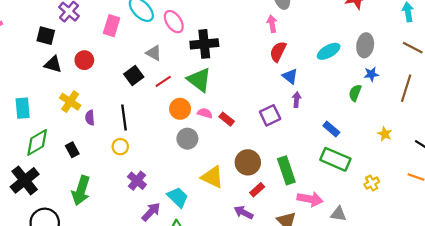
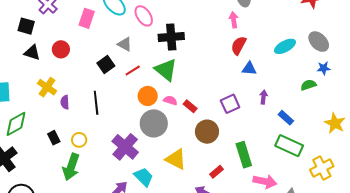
gray ellipse: (365, 45) -> (319, 42), turned -55
blue triangle: (290, 76) -> (249, 68), turned -35
green semicircle: (355, 93) -> (308, 85), turned 49
purple arrow: (297, 100) -> (263, 97), moved
yellow star: (385, 134) -> (335, 123), size x1.5
gray circle: (187, 139) -> (154, 123), size x1.4
yellow circle: (120, 147) -> (79, 140), moved
black rectangle: (72, 150) -> (54, 138), moved
brown circle: (248, 162) -> (207, 132), moved
purple cross: (137, 181) -> (125, 147), moved, size x1.5
yellow cross: (372, 183) -> (322, 168), size x1.6
green arrow: (81, 190) -> (71, 167), moved

